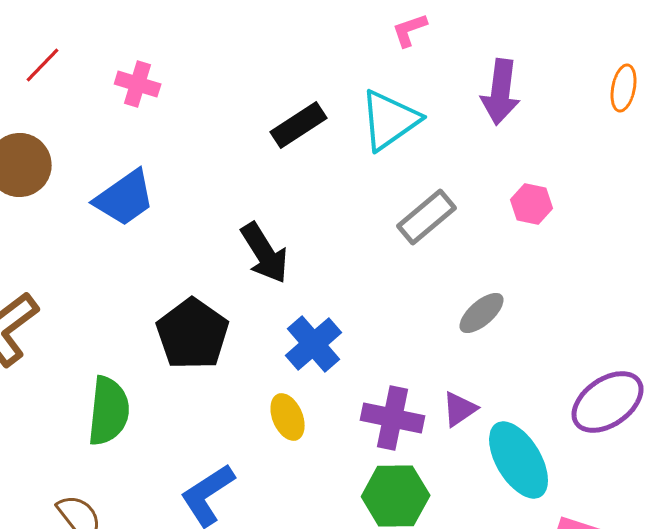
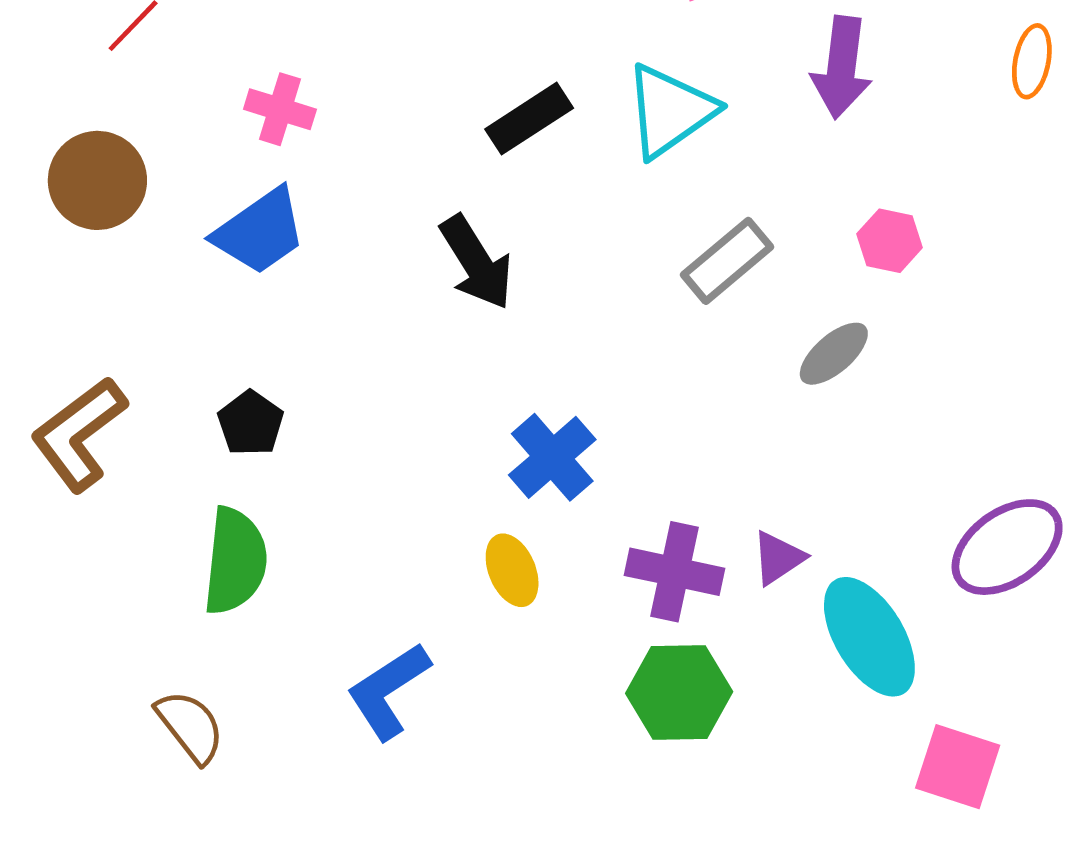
pink cross: (138, 84) -> (280, 109), moved
black arrow: (265, 253) -> (476, 262), moved
gray ellipse: (482, 313) -> (834, 354), moved
black pentagon: (193, 334) -> (251, 423), moved, size x0.6

